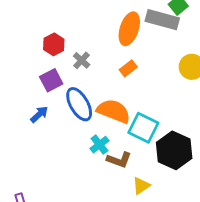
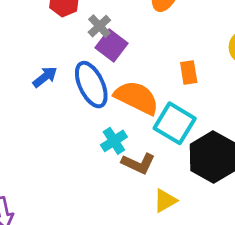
orange rectangle: (128, 68) -> (189, 73), moved, turned -66
purple square: (51, 80) -> (111, 45), moved, turned -30
blue arrow: (39, 114) -> (45, 77), moved

